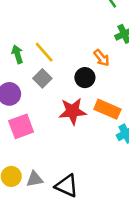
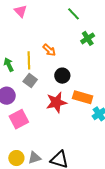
yellow line: (44, 52) -> (29, 60), turned 48
orange arrow: (102, 58) -> (49, 50), moved

